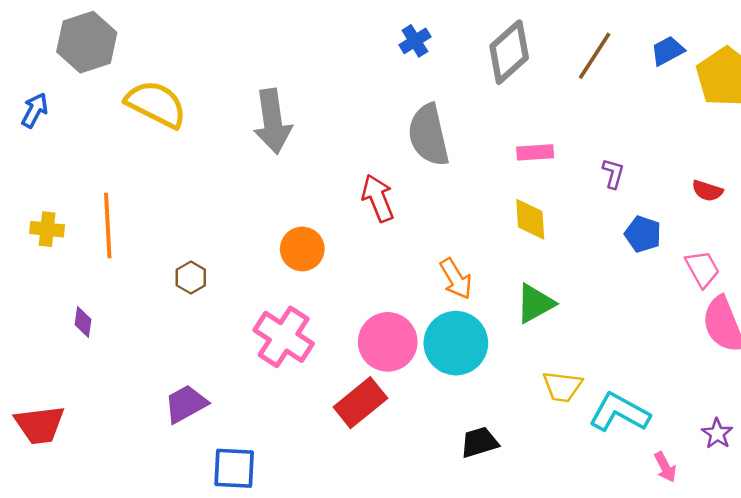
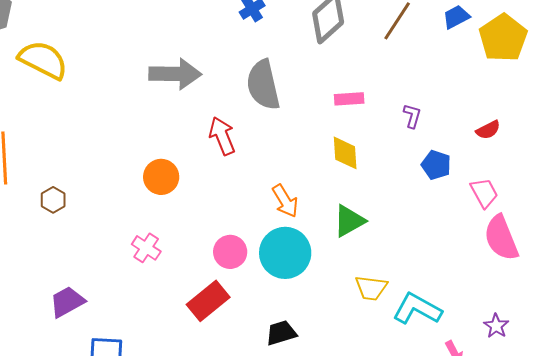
gray arrow: (273, 121) -> (175, 74), moved, turned -81
red semicircle: (707, 191) -> (488, 130), turned -45
brown hexagon: (191, 277) -> (53, 200), moved
pink cross: (284, 337) -> (146, 248), size x0.6
pink circle: (388, 342) -> (230, 252), size x0.7
black trapezoid: (479, 442) -> (281, 333), moved

